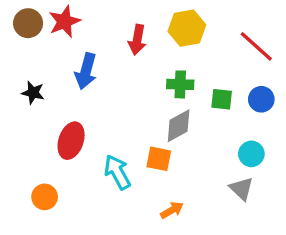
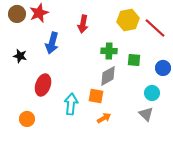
yellow hexagon: (187, 28) -> (128, 20), moved
blue circle: (261, 99) -> (163, 68), moved
cyan arrow: (117, 172) -> (71, 104), turned 35
orange arrow: (172, 210) -> (104, 118), moved

